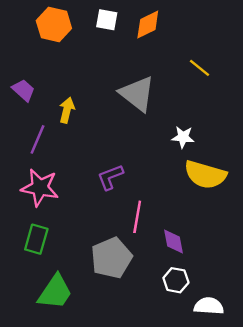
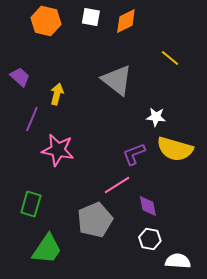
purple L-shape: (110, 177) -> (134, 154), moved
pink star: (40, 188) -> (58, 150), moved
pink line: (137, 217) -> (117, 185), turned 48

